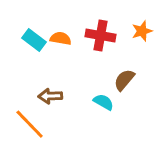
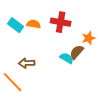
orange star: (142, 31) -> (89, 38), moved
cyan semicircle: (103, 102) -> (67, 58), moved

